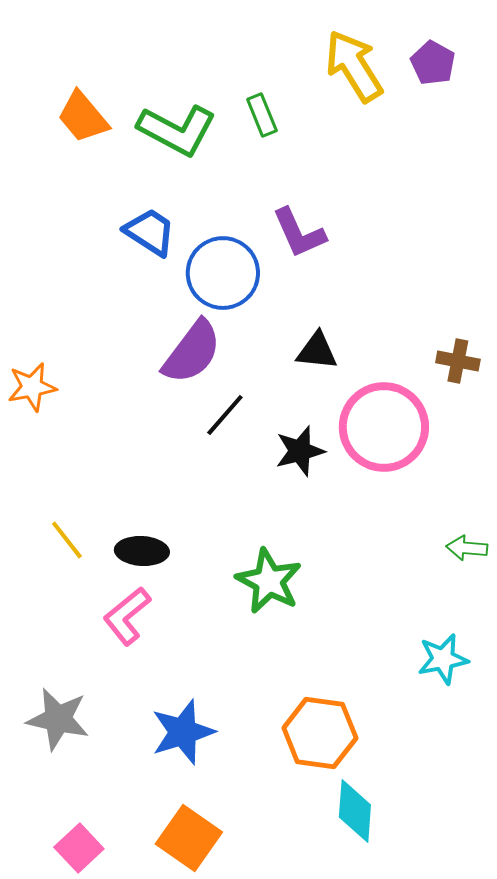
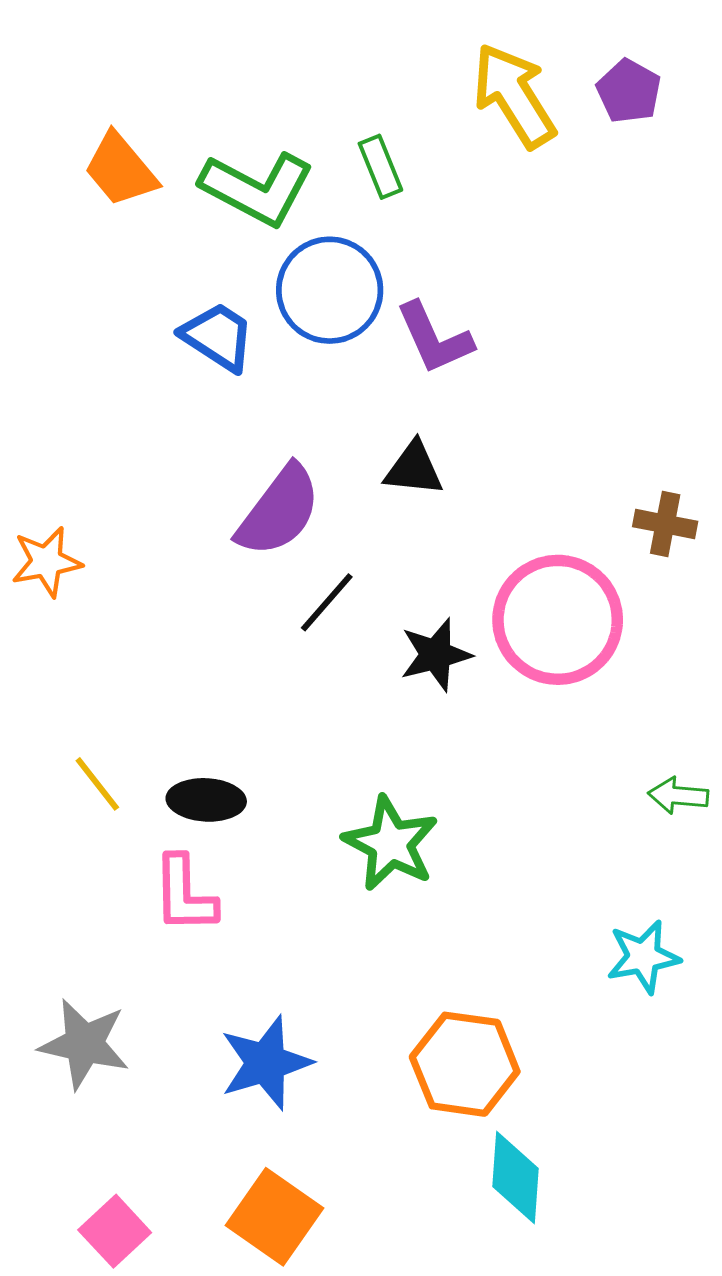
blue circle: (223, 273) -> (330, 290), moved
black triangle: (317, 351) -> (414, 469), moved
pink L-shape: (127, 616) -> (184, 894), turned -52

